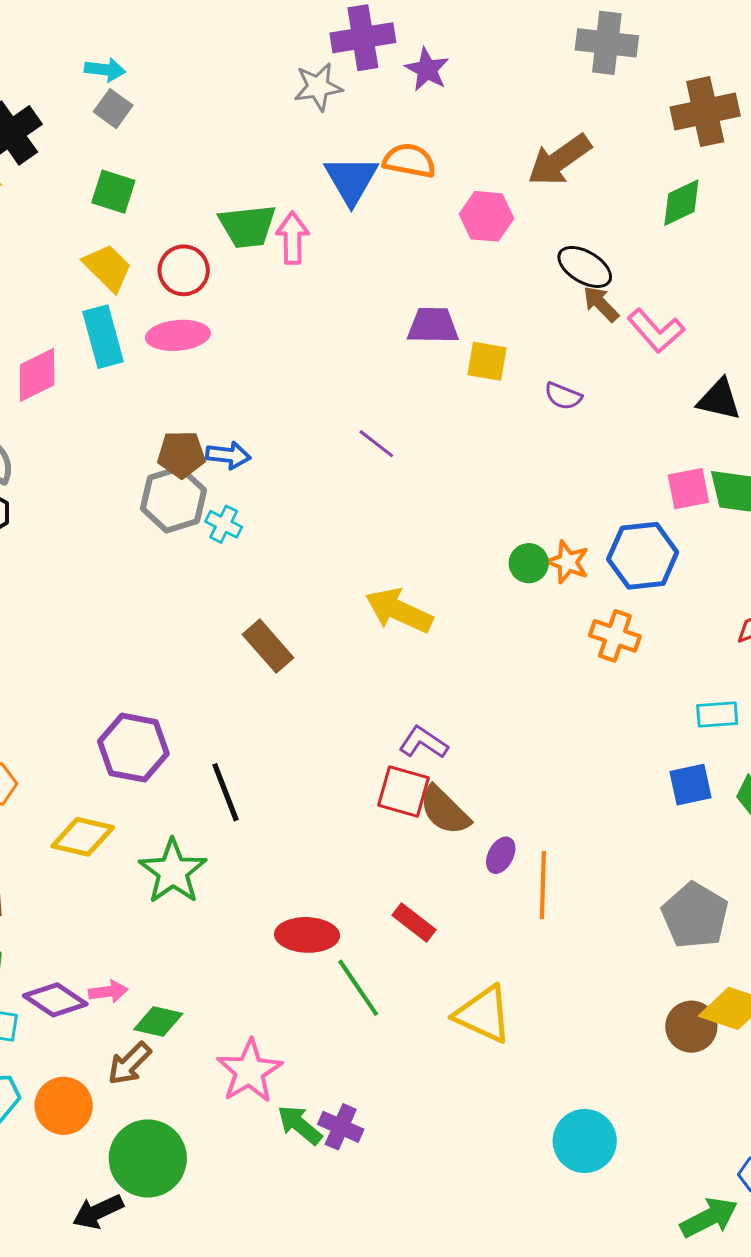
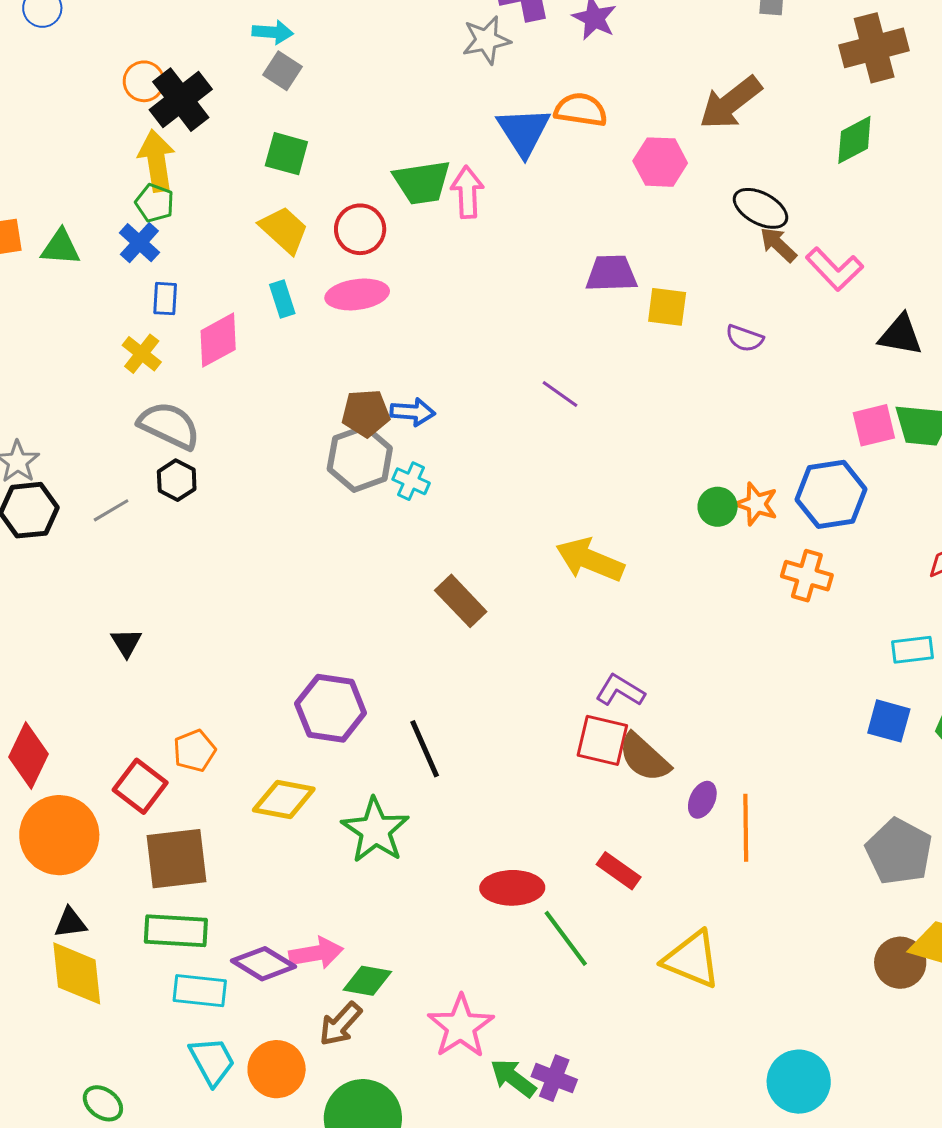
cyan rectangle: (103, 337) -> (282, 299), size x0.6
blue square: (690, 785) -> (889, 721), turned 30
pink arrow: (108, 992) -> (316, 953), size x1.4

